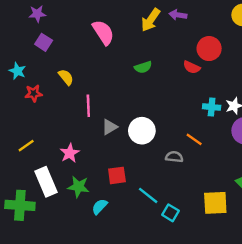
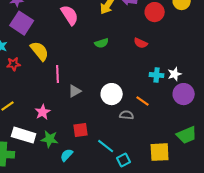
purple square: (44, 42) -> (22, 23), size x1.6
red circle: (209, 49) -> (155, 12), moved
yellow semicircle: (66, 77) -> (40, 51), size x1.5
white circle: (142, 131) -> (112, 94), moved
white rectangle: (46, 182) -> (24, 135), turned -50
cyan square: (170, 213) -> (124, 160), turned 32

